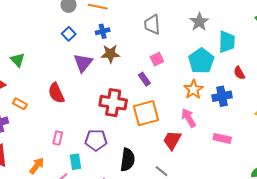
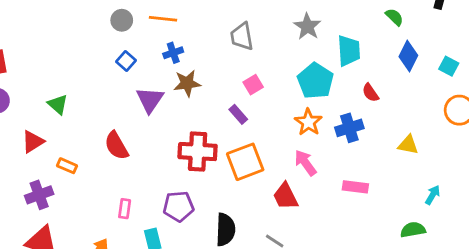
red trapezoid: (172, 140) -> (285, 196), turned -50

